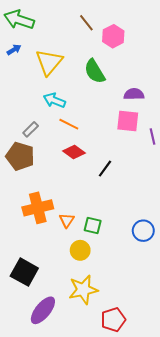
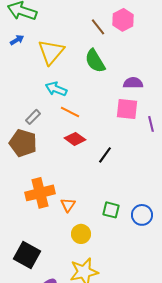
brown line: (86, 23) -> (98, 27), moved
pink hexagon: (113, 36) -> (123, 20), moved
green square: (93, 225) -> (111, 210), moved

